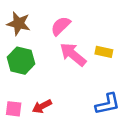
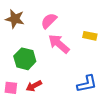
yellow rectangle: (104, 52) -> (90, 36), moved
green hexagon: (21, 61) -> (25, 59), moved

